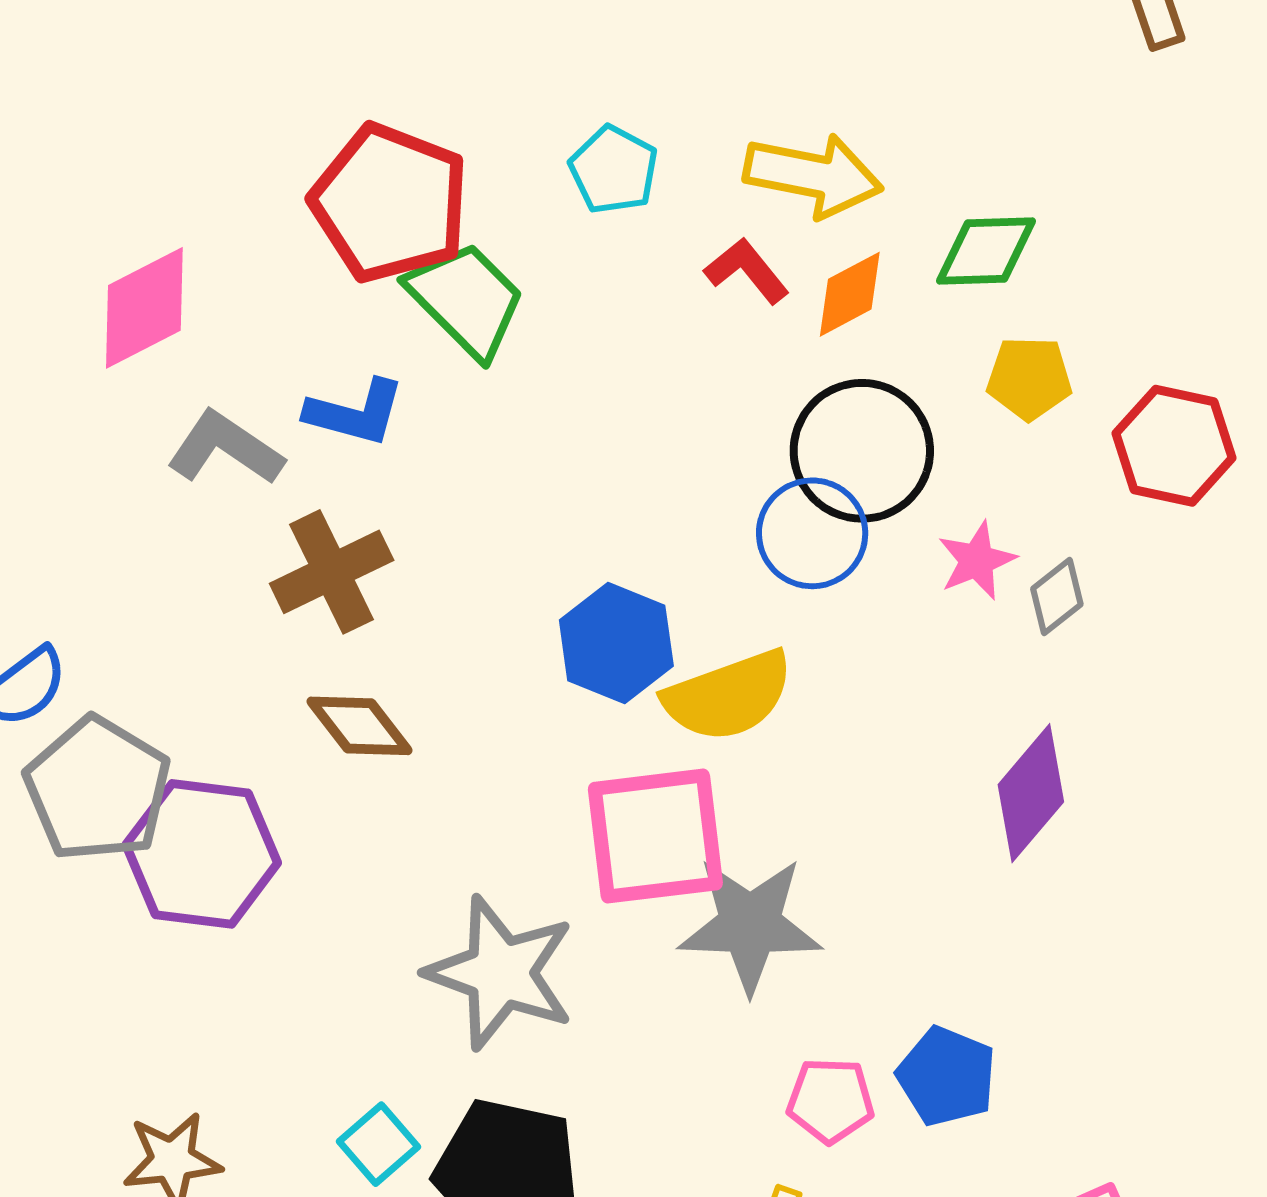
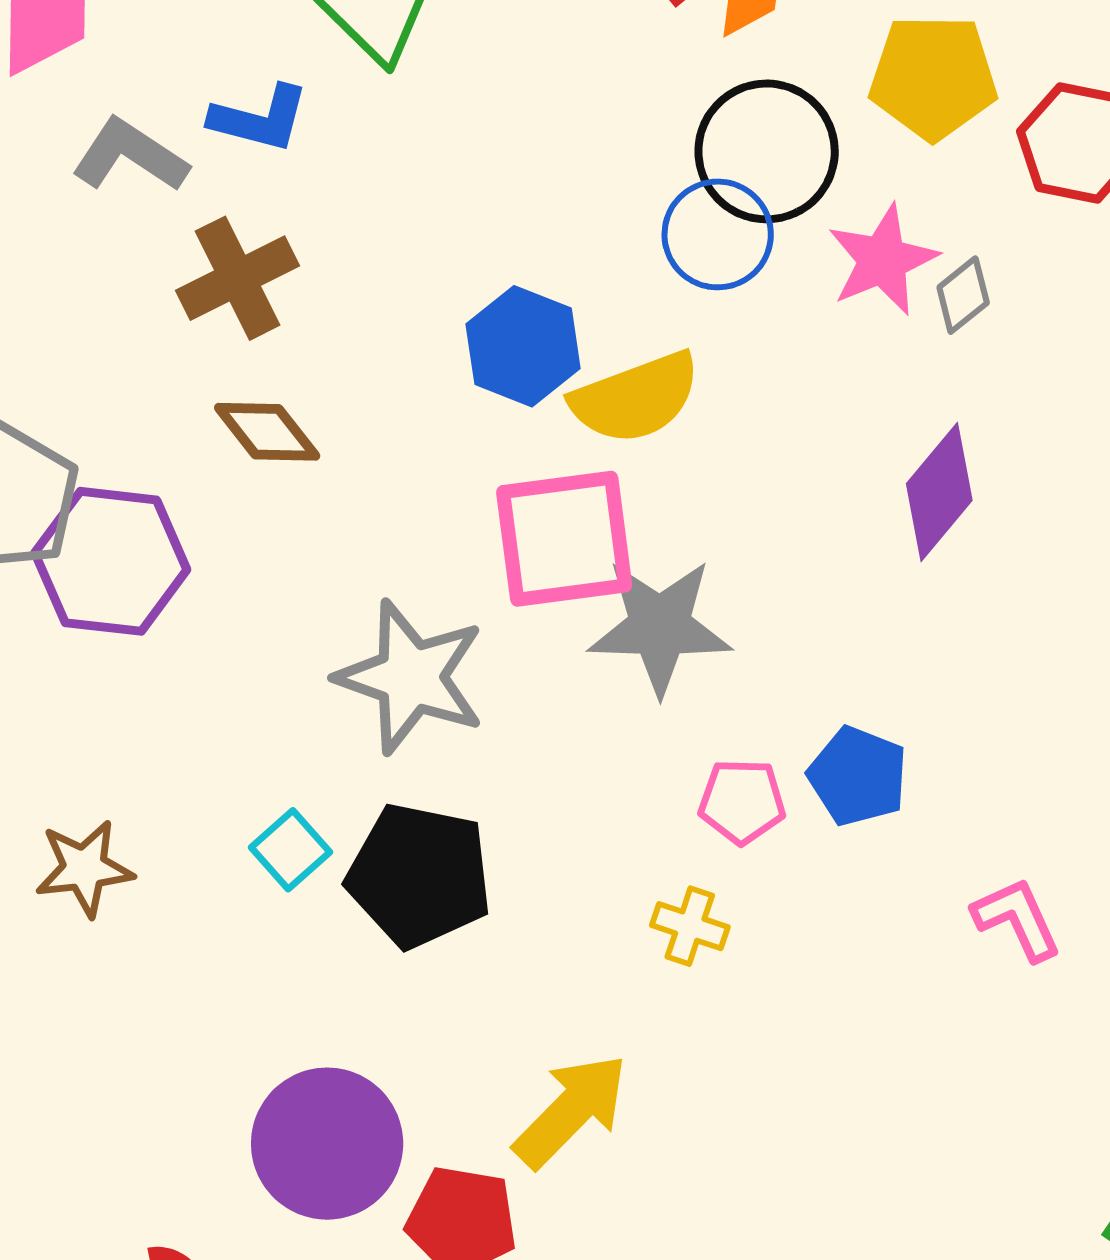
yellow pentagon: (1029, 378) -> (933, 77), size x1.5
pink star: (977, 561) -> (883, 260), size x1.4

